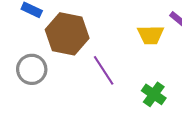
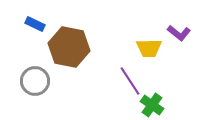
purple line: (104, 70) -> (130, 81), moved

